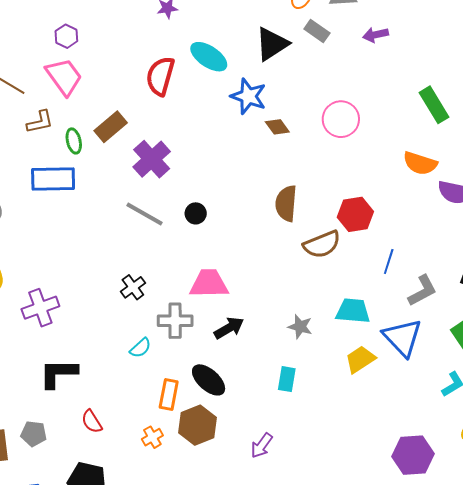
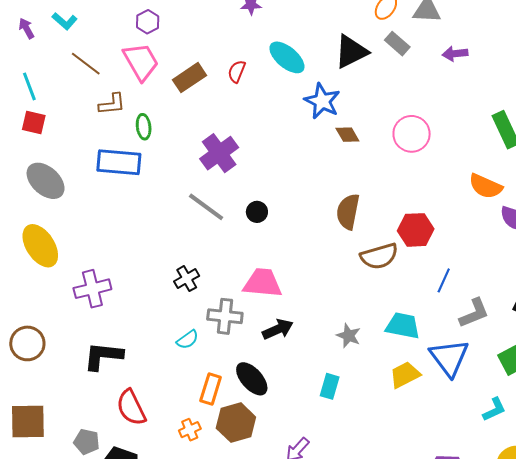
red semicircle: (160, 76) -> (237, 71), size x0.6
brown rectangle: (111, 127) -> (190, 78), moved
red semicircle: (92, 422) -> (131, 407), size x1.5
gray pentagon: (34, 434) -> (87, 442), moved

